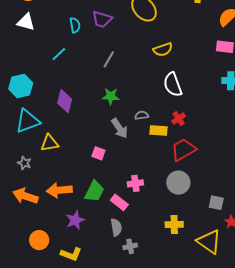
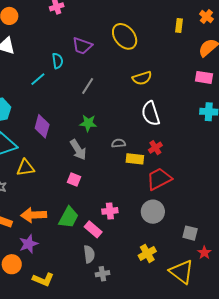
cyan semicircle: (75, 25) -> (58, 61), moved
gray arrow: (120, 128) -> (78, 150), moved
purple star: (75, 220) -> (29, 244), moved
yellow cross: (174, 225) -> (147, 253), turned -30

